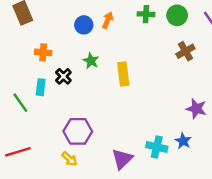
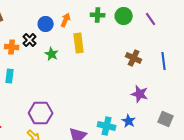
brown cross: (185, 51) -> (134, 58), moved, turned -35
yellow rectangle: (123, 74) -> (79, 43), moved
black cross: (63, 76) -> (30, 40), moved

